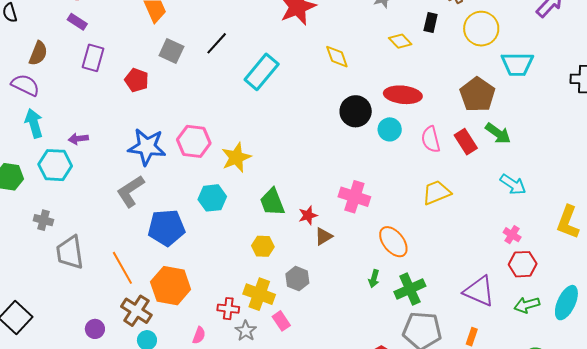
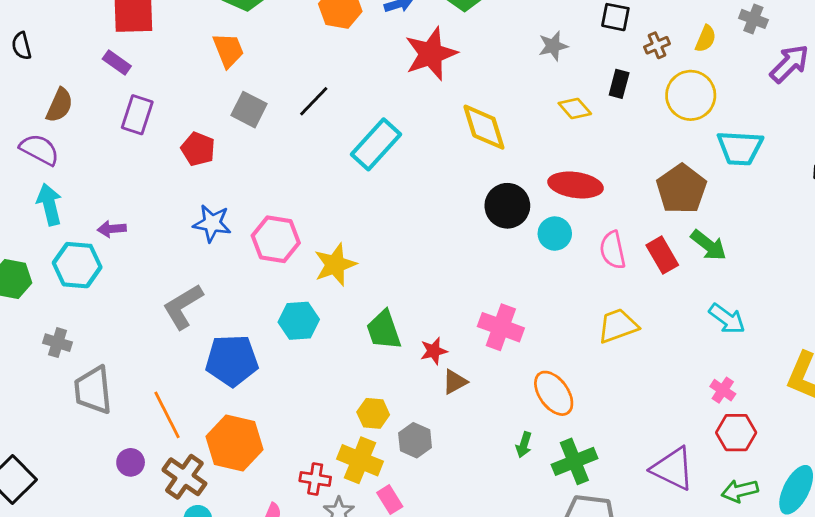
yellow diamond: (337, 57) -> (484, 127), size x1.4
blue star: (147, 147) -> (212, 223), moved, size x0.7
yellow hexagon: (263, 246) -> (373, 413), moved
purple circle: (95, 329) -> (131, 462), moved

